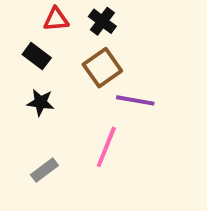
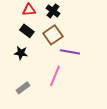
black rectangle: (37, 56) -> (27, 31), moved

